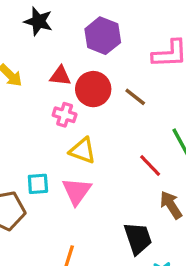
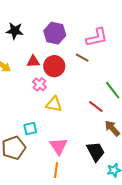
brown line: (135, 97) -> (82, 58), moved
pink cross: (65, 115) -> (40, 84), turned 32
pink triangle: (77, 191) -> (59, 146), moved

